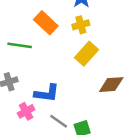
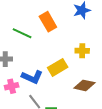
yellow cross: (81, 25) -> (82, 51), moved
yellow rectangle: (87, 54) -> (58, 67), moved

